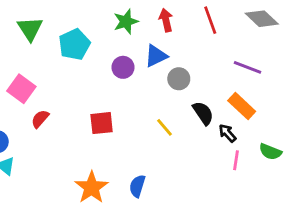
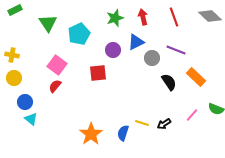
purple line: (247, 67) -> (176, 50), moved
pink square: (21, 89) -> (57, 65), moved
red square: (102, 123) -> (98, 73), moved
yellow line: (164, 127) -> (142, 123), moved, turned -32
black arrow: (227, 133) -> (164, 124), moved, turned -80
pink line: (236, 160) -> (192, 115), turned 32

